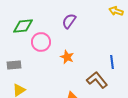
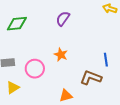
pink circle: (41, 42) -> (35, 69), moved
brown L-shape: (97, 80) -> (91, 78), turned -30

